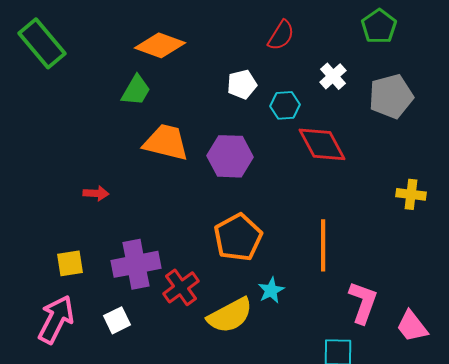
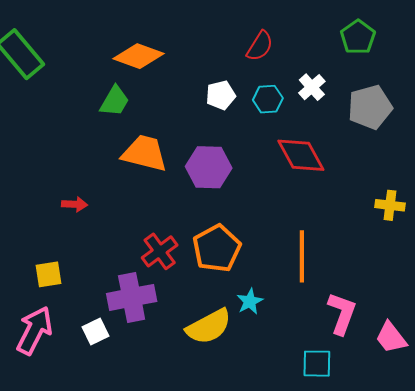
cyan hexagon: (285, 105) -> (268, 99), moved
purple cross: (136, 264) -> (132, 297), moved
red cross: (181, 287) -> (160, 251), moved

